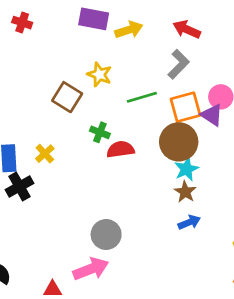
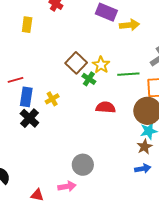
yellow star: (99, 75) -> (101, 65), moved
green cross: (100, 132) -> (89, 79), moved
black cross: (19, 187) -> (29, 118), turned -30
pink arrow: (91, 269) -> (67, 186), size x0.7

